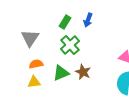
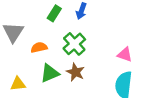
green cross: (70, 45) -> (74, 44), moved
orange semicircle: (36, 64) -> (39, 47), moved

